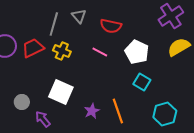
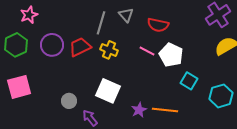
white pentagon: (137, 52) -> (171, 55), moved
orange line: (118, 111) -> (165, 110), turned -65
cyan hexagon: (165, 114) -> (221, 96), moved

